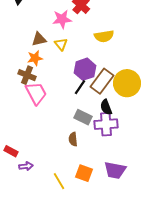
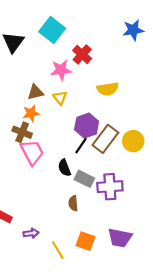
yellow circle: (127, 83) -> (133, 141), size x0.7
black semicircle: (106, 107) -> (64, 168), moved
purple arrow: (26, 166) -> (31, 233), moved

